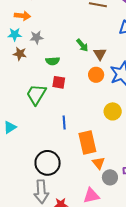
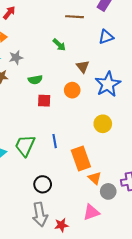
green arrow: (82, 45) -> (59, 45), moved
orange circle: (96, 75) -> (72, 90), moved
green trapezoid: (36, 94) -> (25, 146), moved
black circle: (48, 163) -> (43, 184), size x0.7

